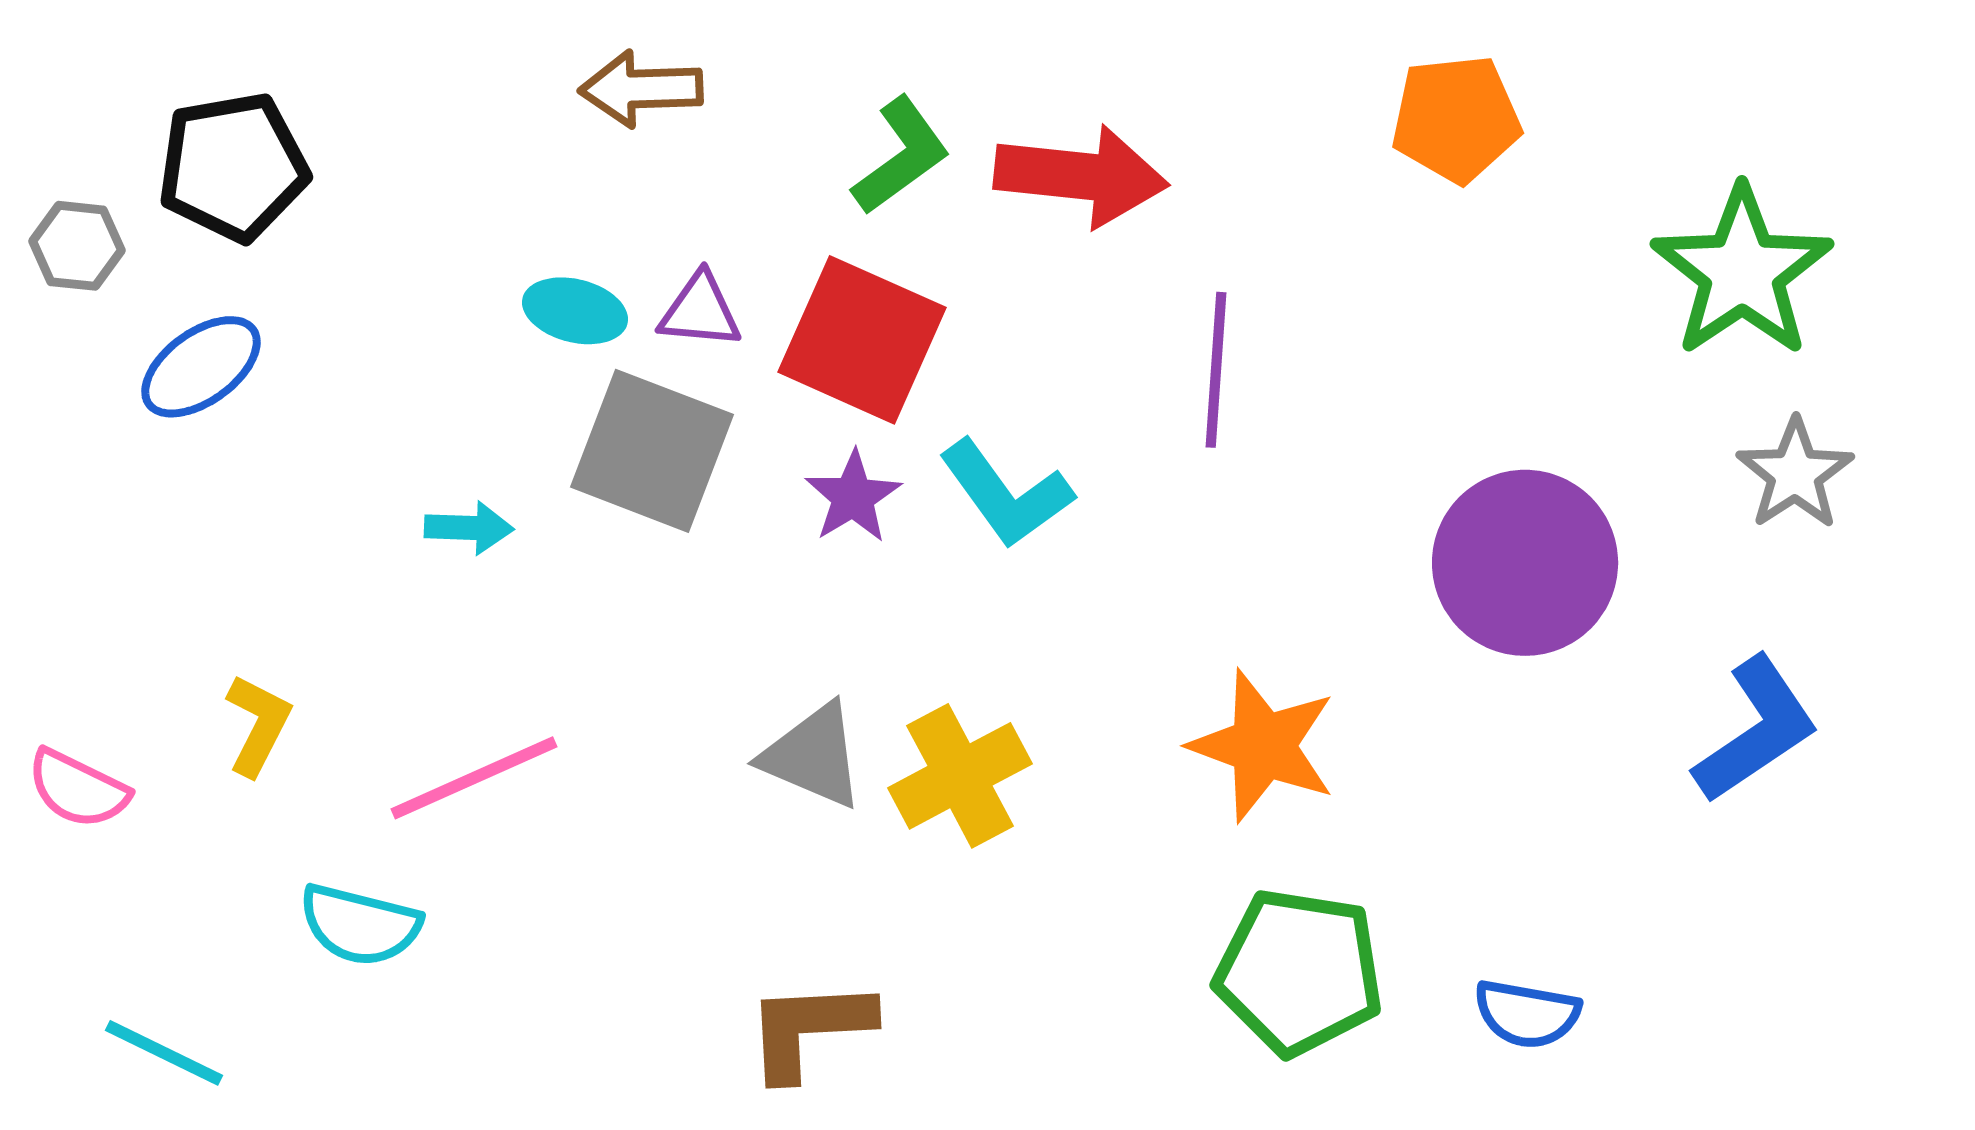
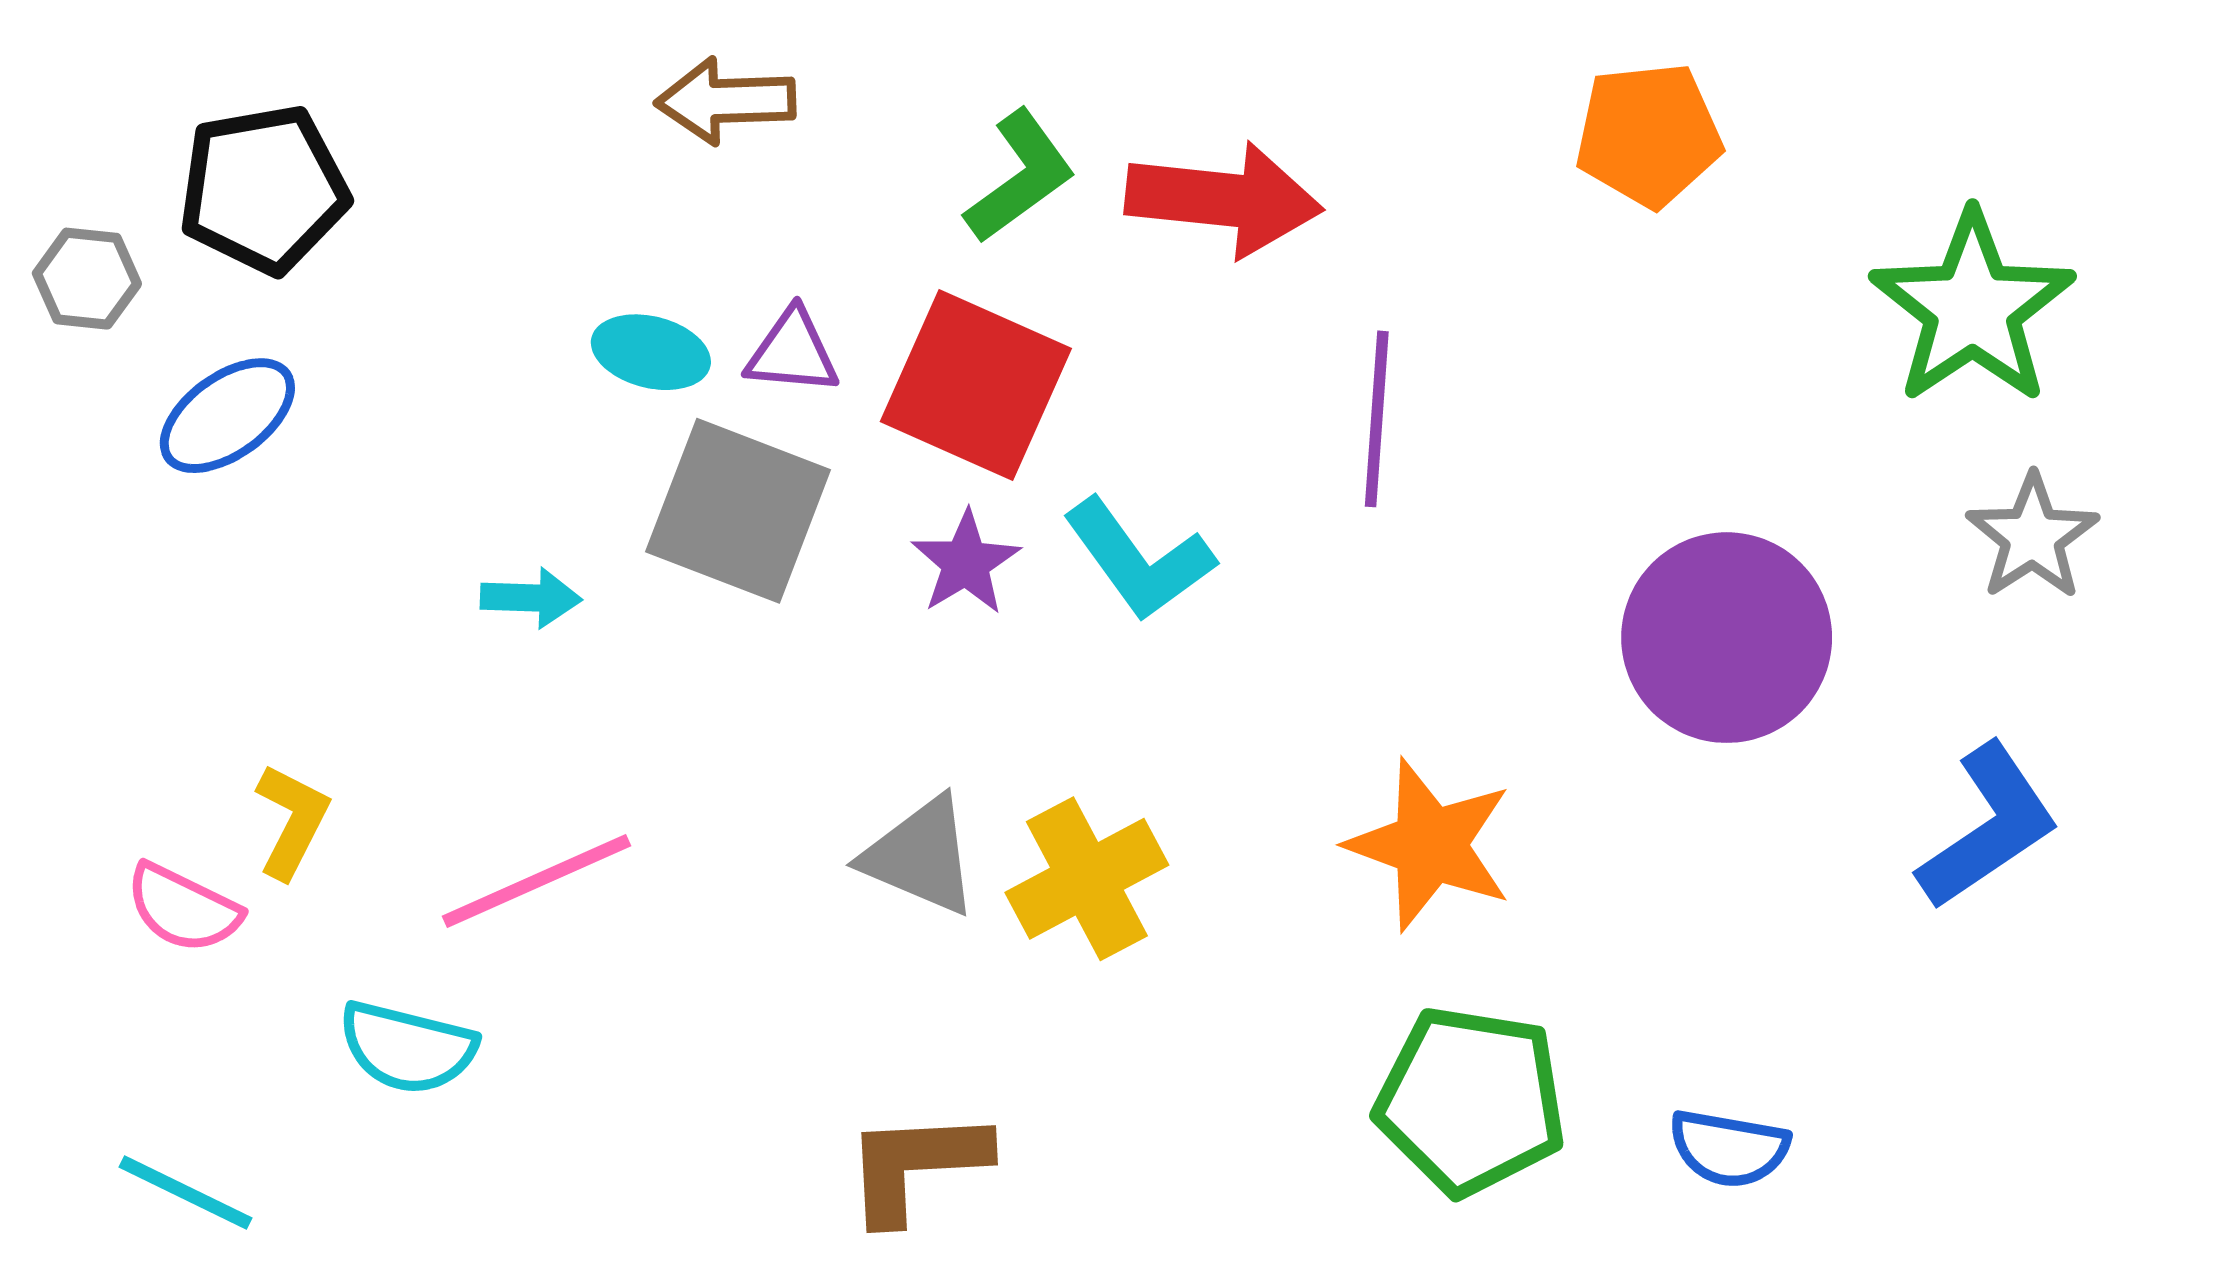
pink semicircle: (78, 789) -> (183, 908), moved

